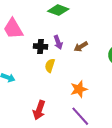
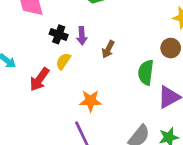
brown arrow: (81, 47) -> (108, 49), turned -48
red arrow: (39, 110) -> (39, 79), moved

